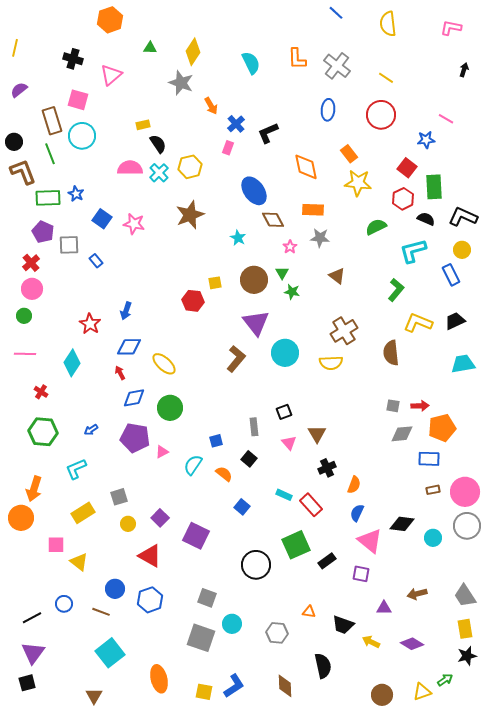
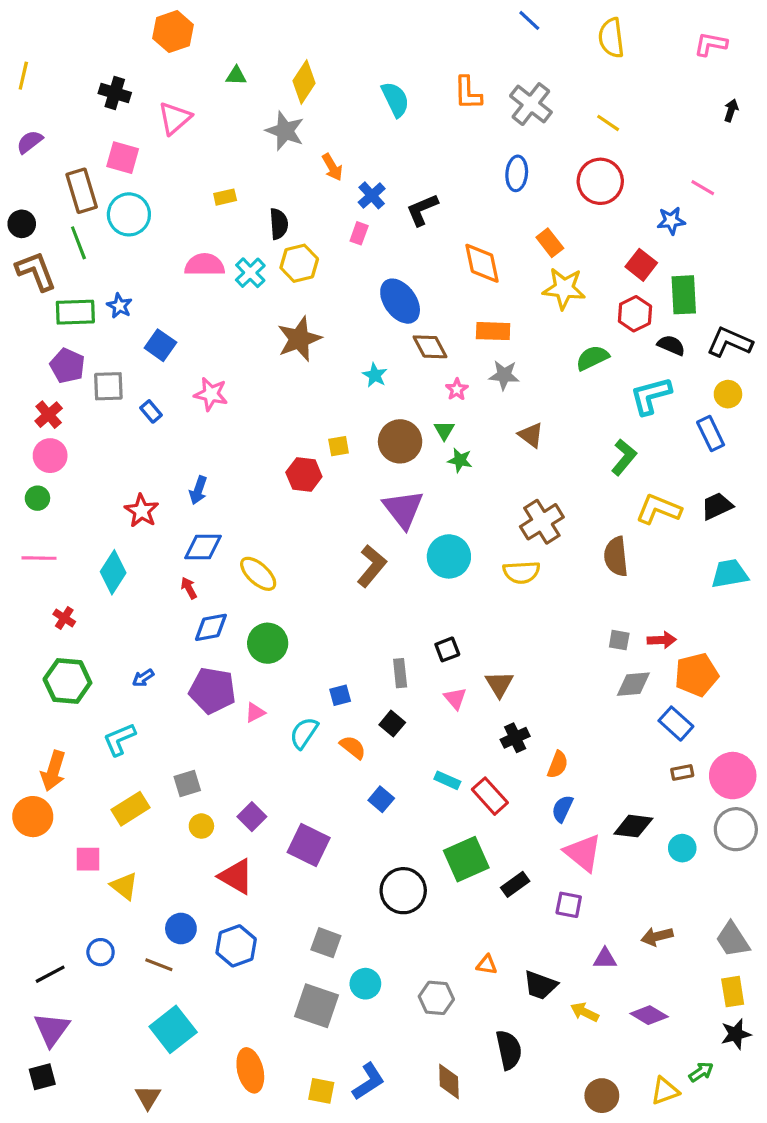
black semicircle: (158, 144) -> (279, 224), moved, turned 30
pink star: (134, 224) -> (211, 394), moved
blue rectangle: (429, 459) -> (676, 724), turned 40

